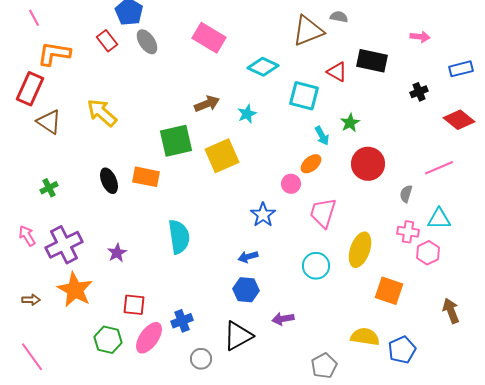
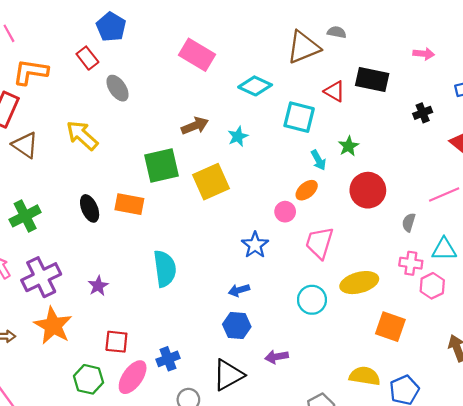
gray ellipse: (147, 42) -> (118, 88), moved
green cross: (49, 188) -> (25, 216), size x1.6
yellow ellipse: (360, 250) -> (359, 283), turned 56

